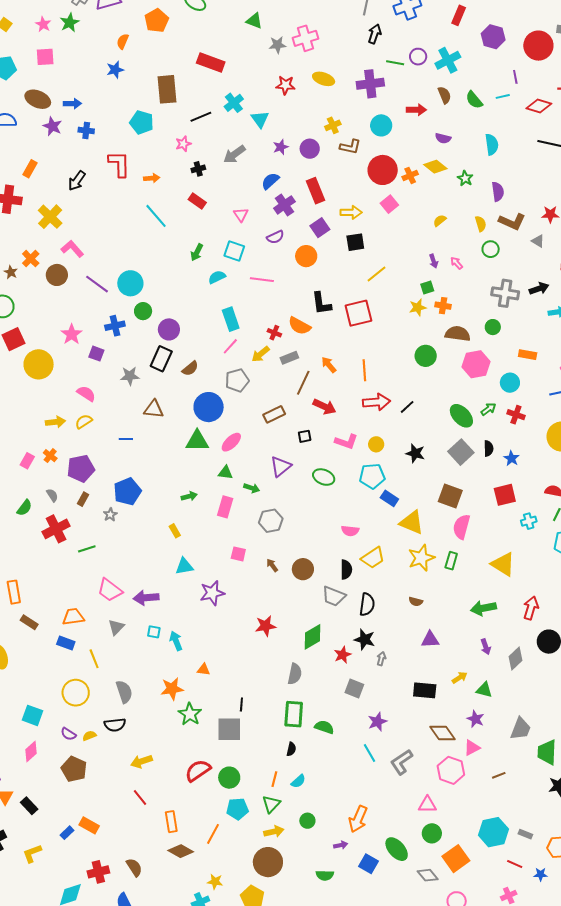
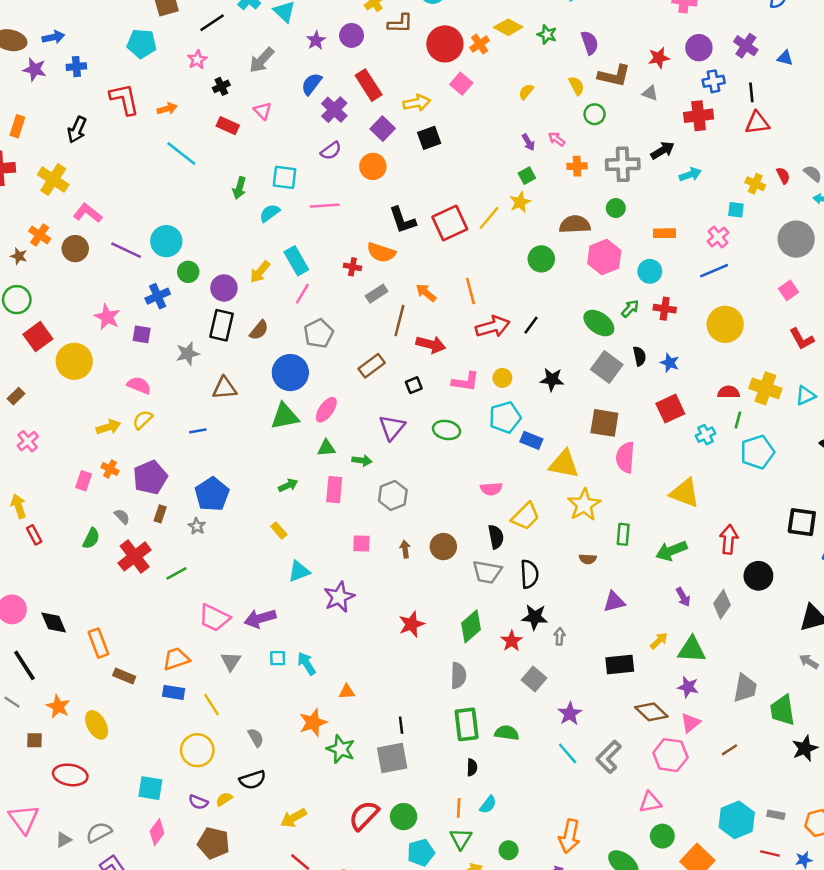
pink triangle: (241, 215) -> (263, 111), moved
yellow line: (377, 274) -> (489, 218), moved
orange cross: (443, 306) -> (577, 166), moved
yellow arrow: (261, 354) -> (260, 272), moved
green rectangle: (451, 561) -> (623, 534), moved
brown arrow: (272, 565) -> (405, 549), turned 40
gray square: (354, 689) -> (534, 679), turned 30
green triangle: (484, 690) -> (692, 650), size x1.4
gray semicircle: (124, 692) -> (256, 738), size x0.7

